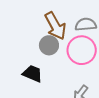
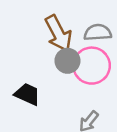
gray circle: (49, 45) -> (67, 61), moved

